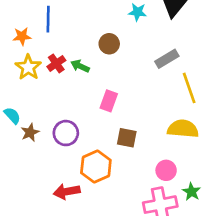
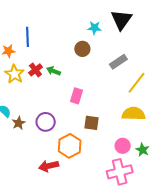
brown circle: (109, 44) -> (82, 49), moved
yellow line: (189, 88) -> (136, 83), turned 60
green star: (191, 192) -> (143, 150), moved

